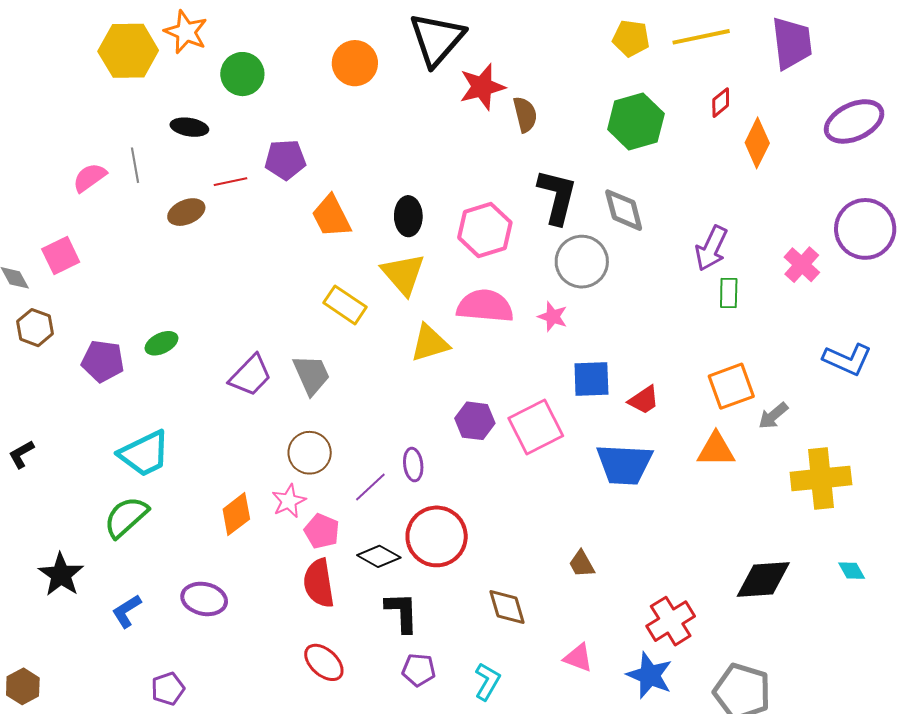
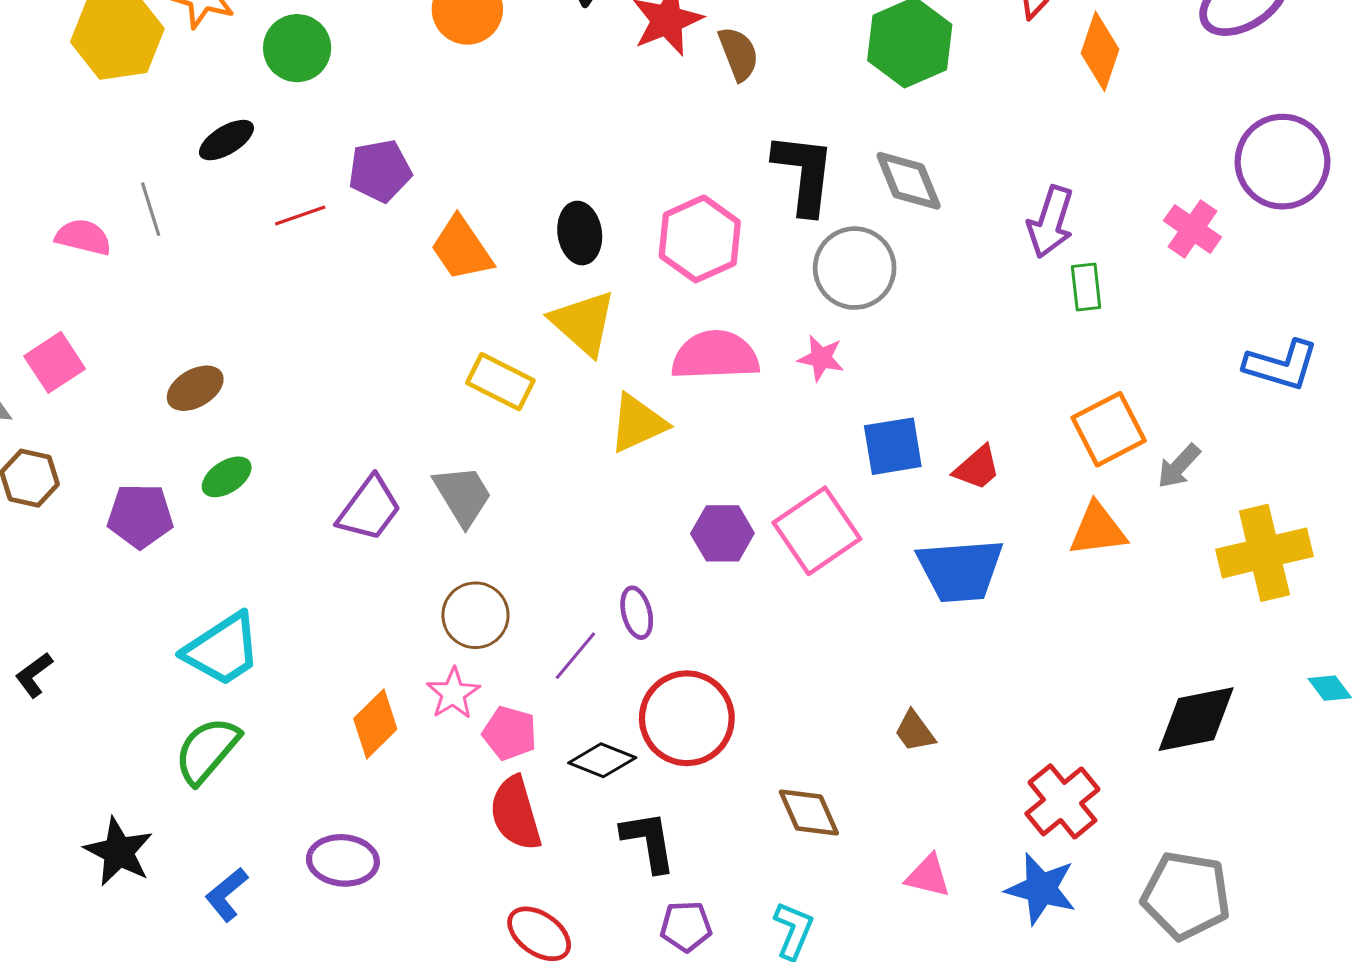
black ellipse: (189, 127) -> (226, 140), turned -33
pink semicircle: (90, 177) -> (83, 237), turned 57
brown ellipse: (186, 212) -> (195, 388), moved

